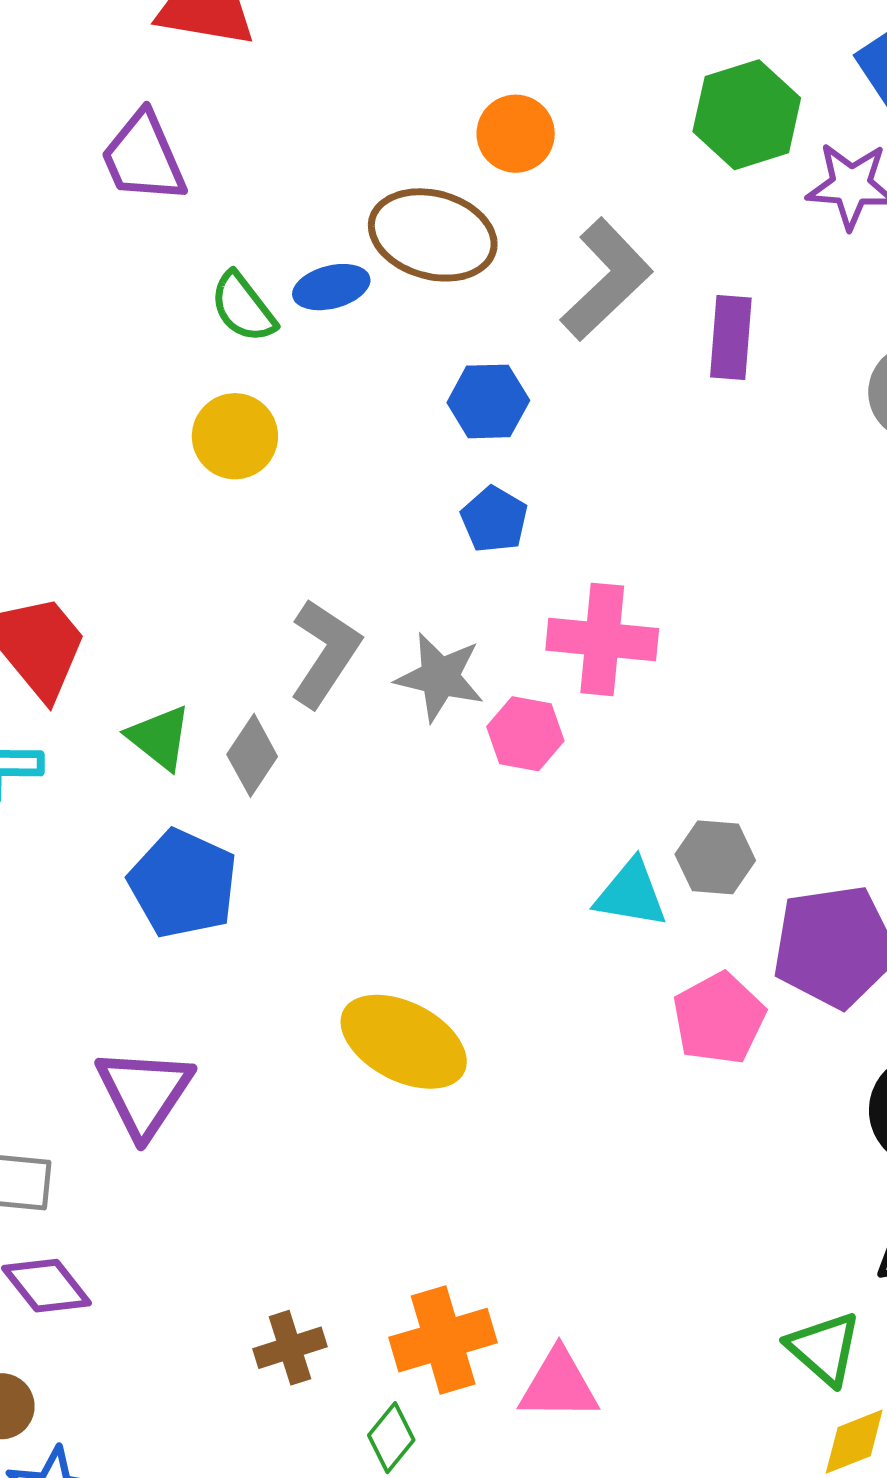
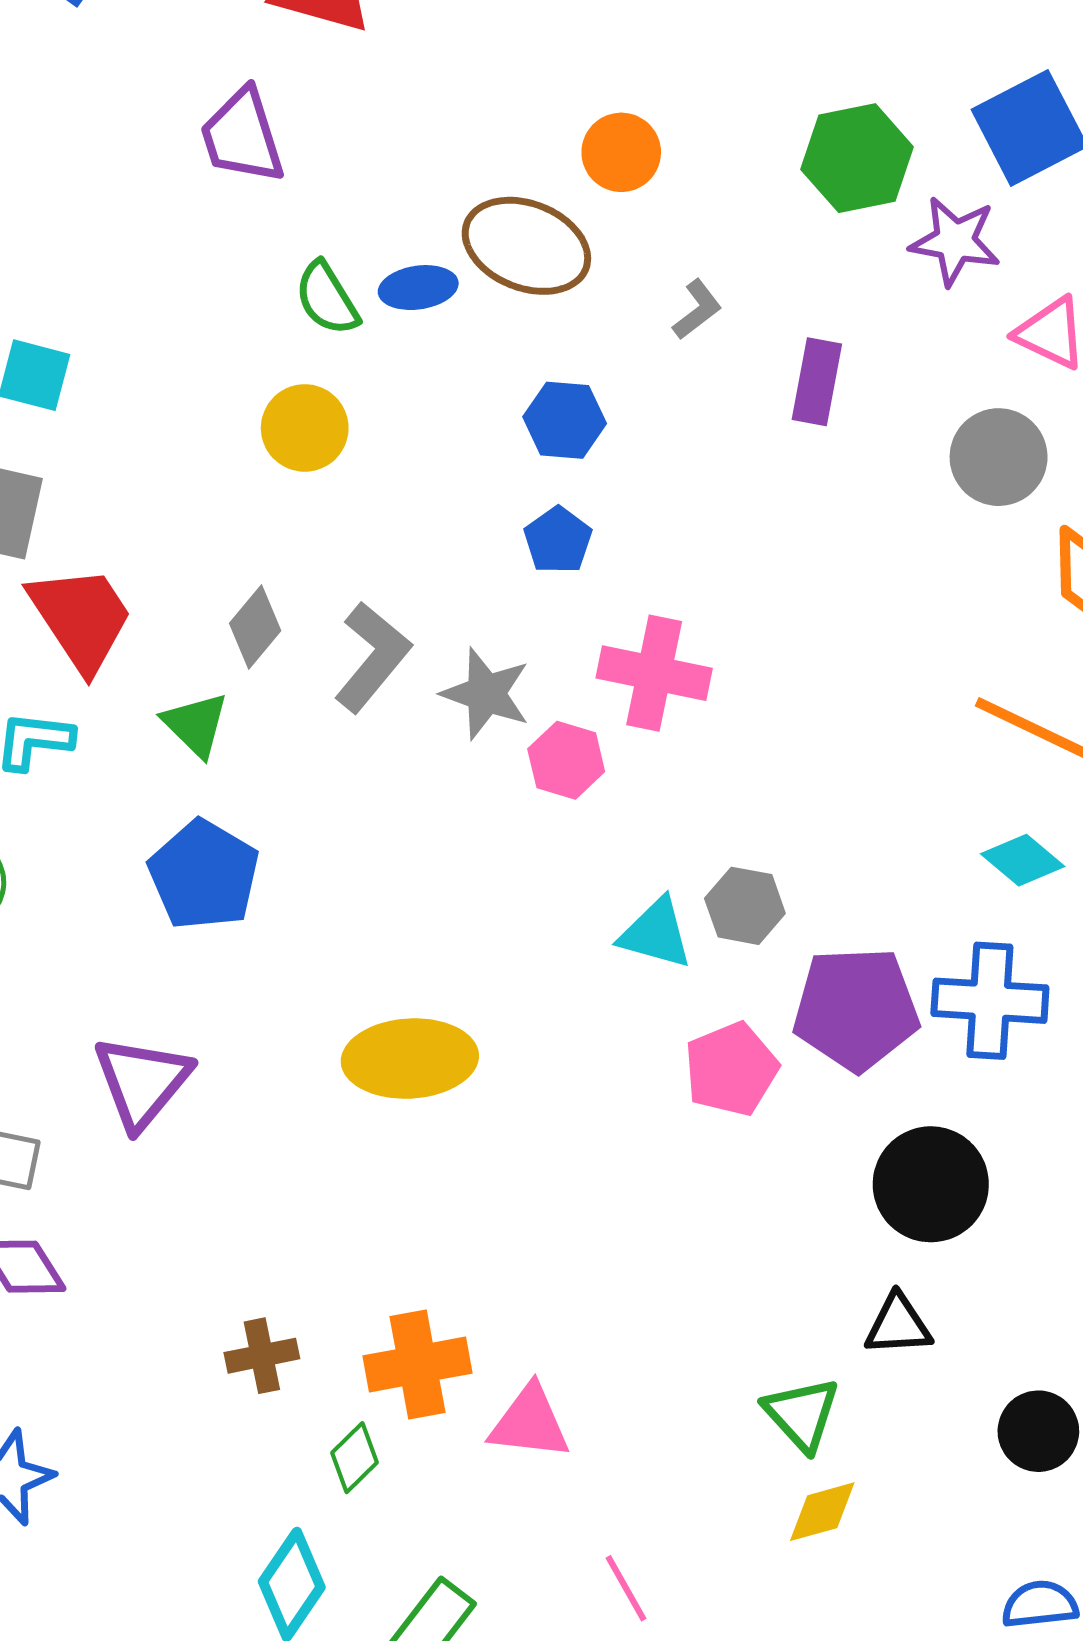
gray L-shape: (606, 279) -> (697, 310), size x0.5
gray diamond: (252, 755) -> (255, 627), moved
yellow ellipse: (404, 1042) -> (410, 1059), turned -37

